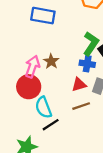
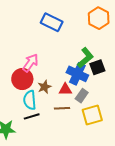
brown star: (51, 61) -> (45, 87), moved
blue cross: (87, 64) -> (77, 74), size x1.5

